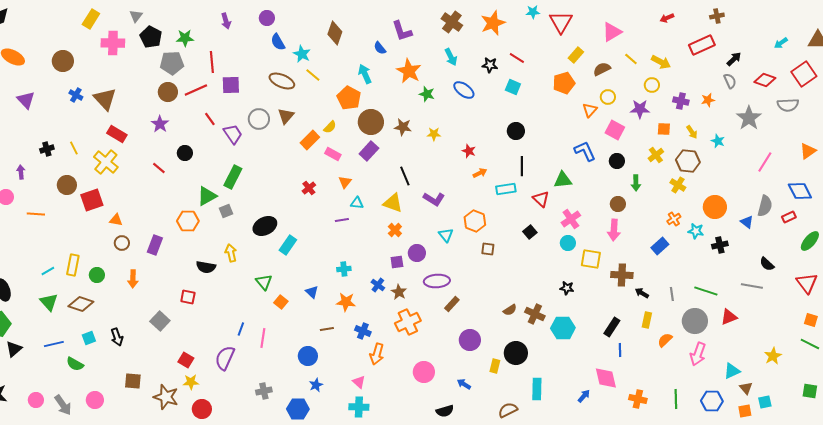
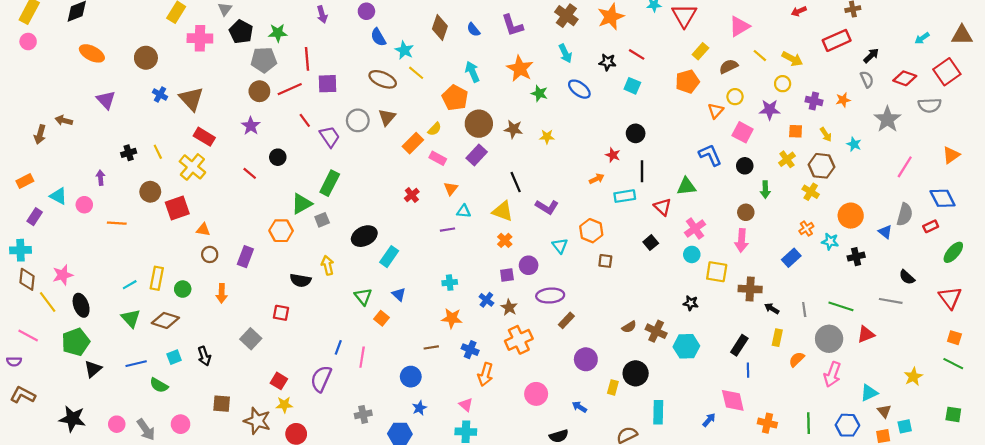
blue semicircle: (380, 48) -> (473, 30), moved
red star: (469, 151) -> (613, 155), moved
blue triangle: (312, 292) -> (399, 294), moved

